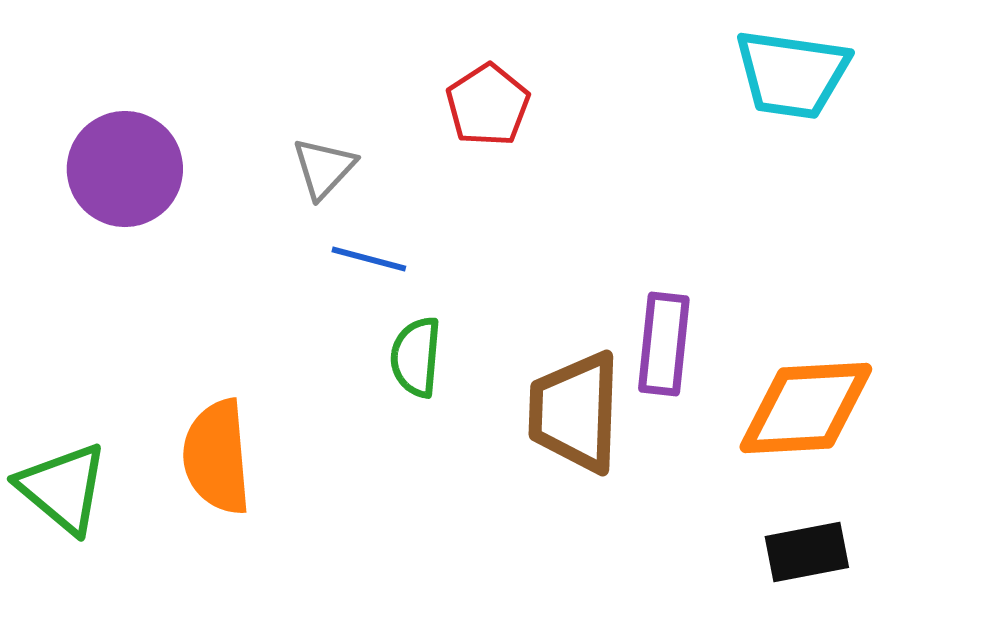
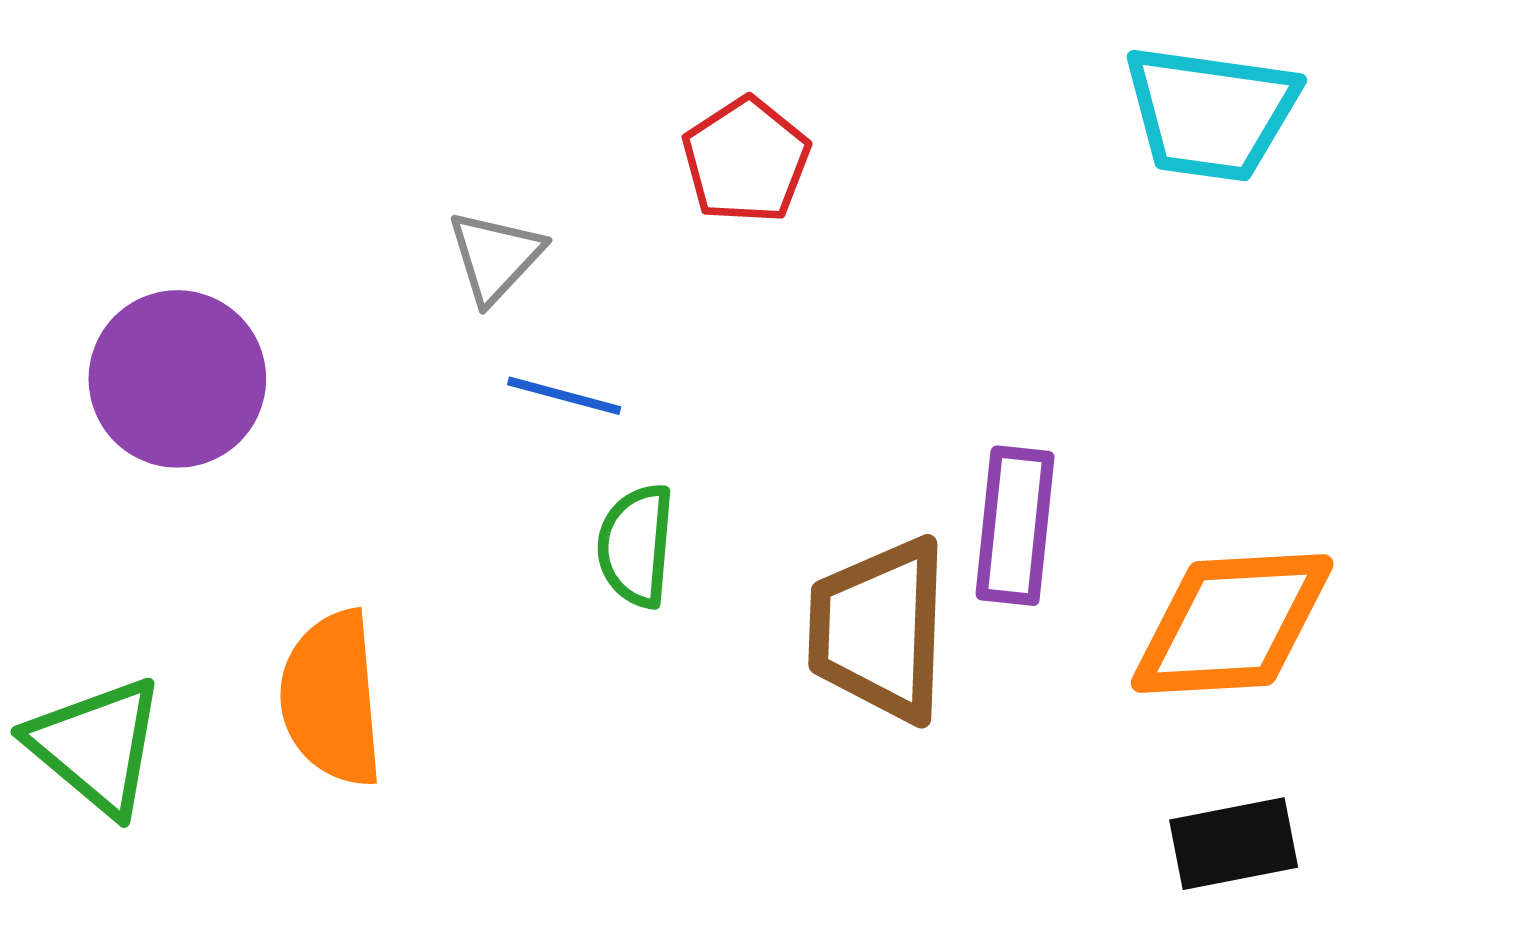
purple circle: (125, 169) -> (177, 379), moved

